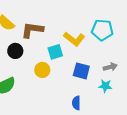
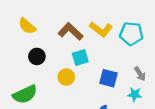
brown L-shape: (32, 30) -> (71, 31), moved, turned 35
yellow L-shape: (74, 39) -> (101, 29), moved
gray arrow: (110, 67) -> (140, 74), turned 72

